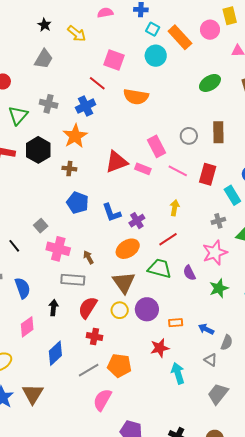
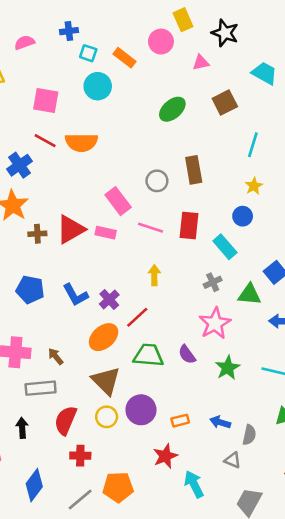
orange rectangle: (180, 37) -> (124, 58), size x0.7
red line: (97, 83) -> (45, 141), moved
brown cross: (69, 169) -> (37, 234), moved
red line: (168, 239) -> (137, 317), moved

